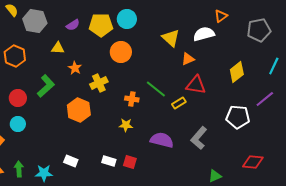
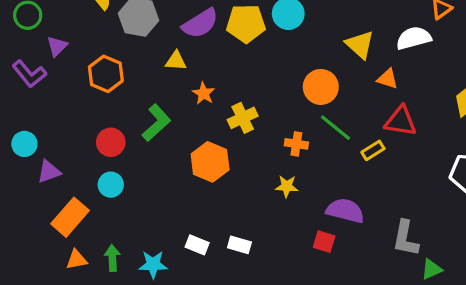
purple semicircle: (73, 25) -> (200, 23), size x1.6
orange circle: (121, 52) -> (321, 87), moved
orange triangle: (188, 59) -> (388, 79), turned 40
gray L-shape: (199, 138) -> (405, 238), moved, turned -30
white rectangle: (109, 161) -> (239, 245), moved
red square: (130, 162) -> (324, 242), moved

